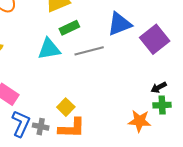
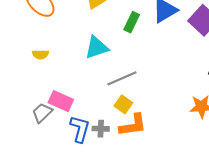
green rectangle: (69, 28) -> (132, 22), moved, turned -30
gray line: (89, 51) -> (122, 78), moved

